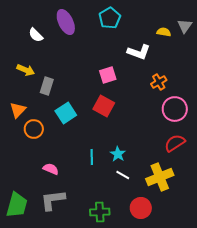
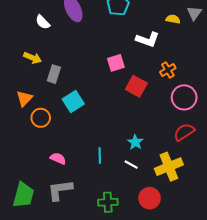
red square: (104, 106) -> (136, 86), moved
cyan star: (118, 154) -> (135, 142), moved
cyan line: (92, 157) -> (100, 155), moved

